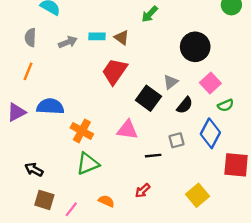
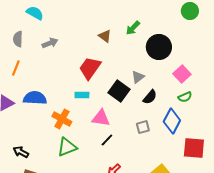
green arrow: (150, 14) -> (133, 28), moved
cyan rectangle: (97, 36) -> (82, 95), moved
brown triangle: (122, 37) -> (105, 36), moved
pink square: (210, 83) -> (182, 74), moved
black line: (153, 156) -> (107, 140), moved, turned -40

